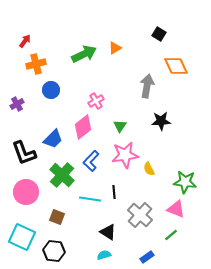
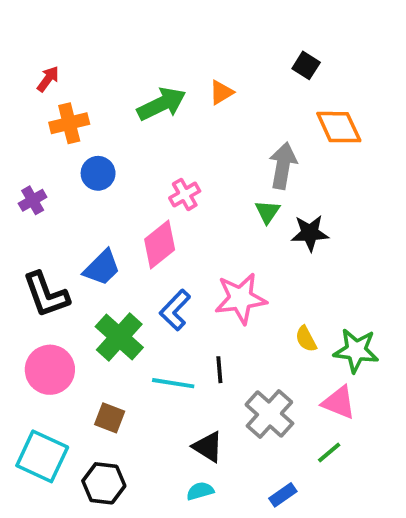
green triangle: (120, 126) -> (268, 212), moved
yellow semicircle: (149, 169) -> (306, 339), moved

